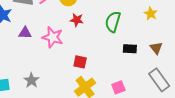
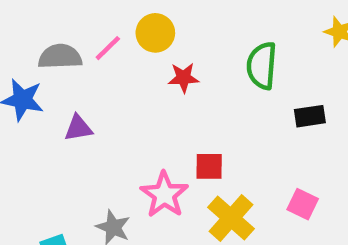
pink star: (53, 37) -> (164, 195), moved, turned 30
pink square: (118, 87) -> (303, 204), turned -32

